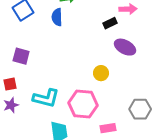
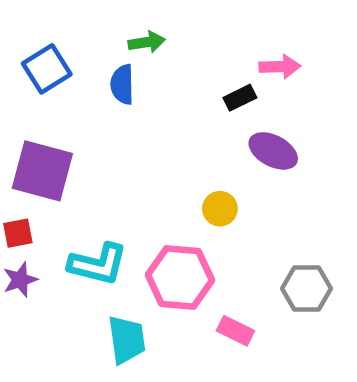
purple square: (21, 56) -> (42, 171), size x1.6
pink rectangle: (108, 128) -> (235, 331), turned 35

